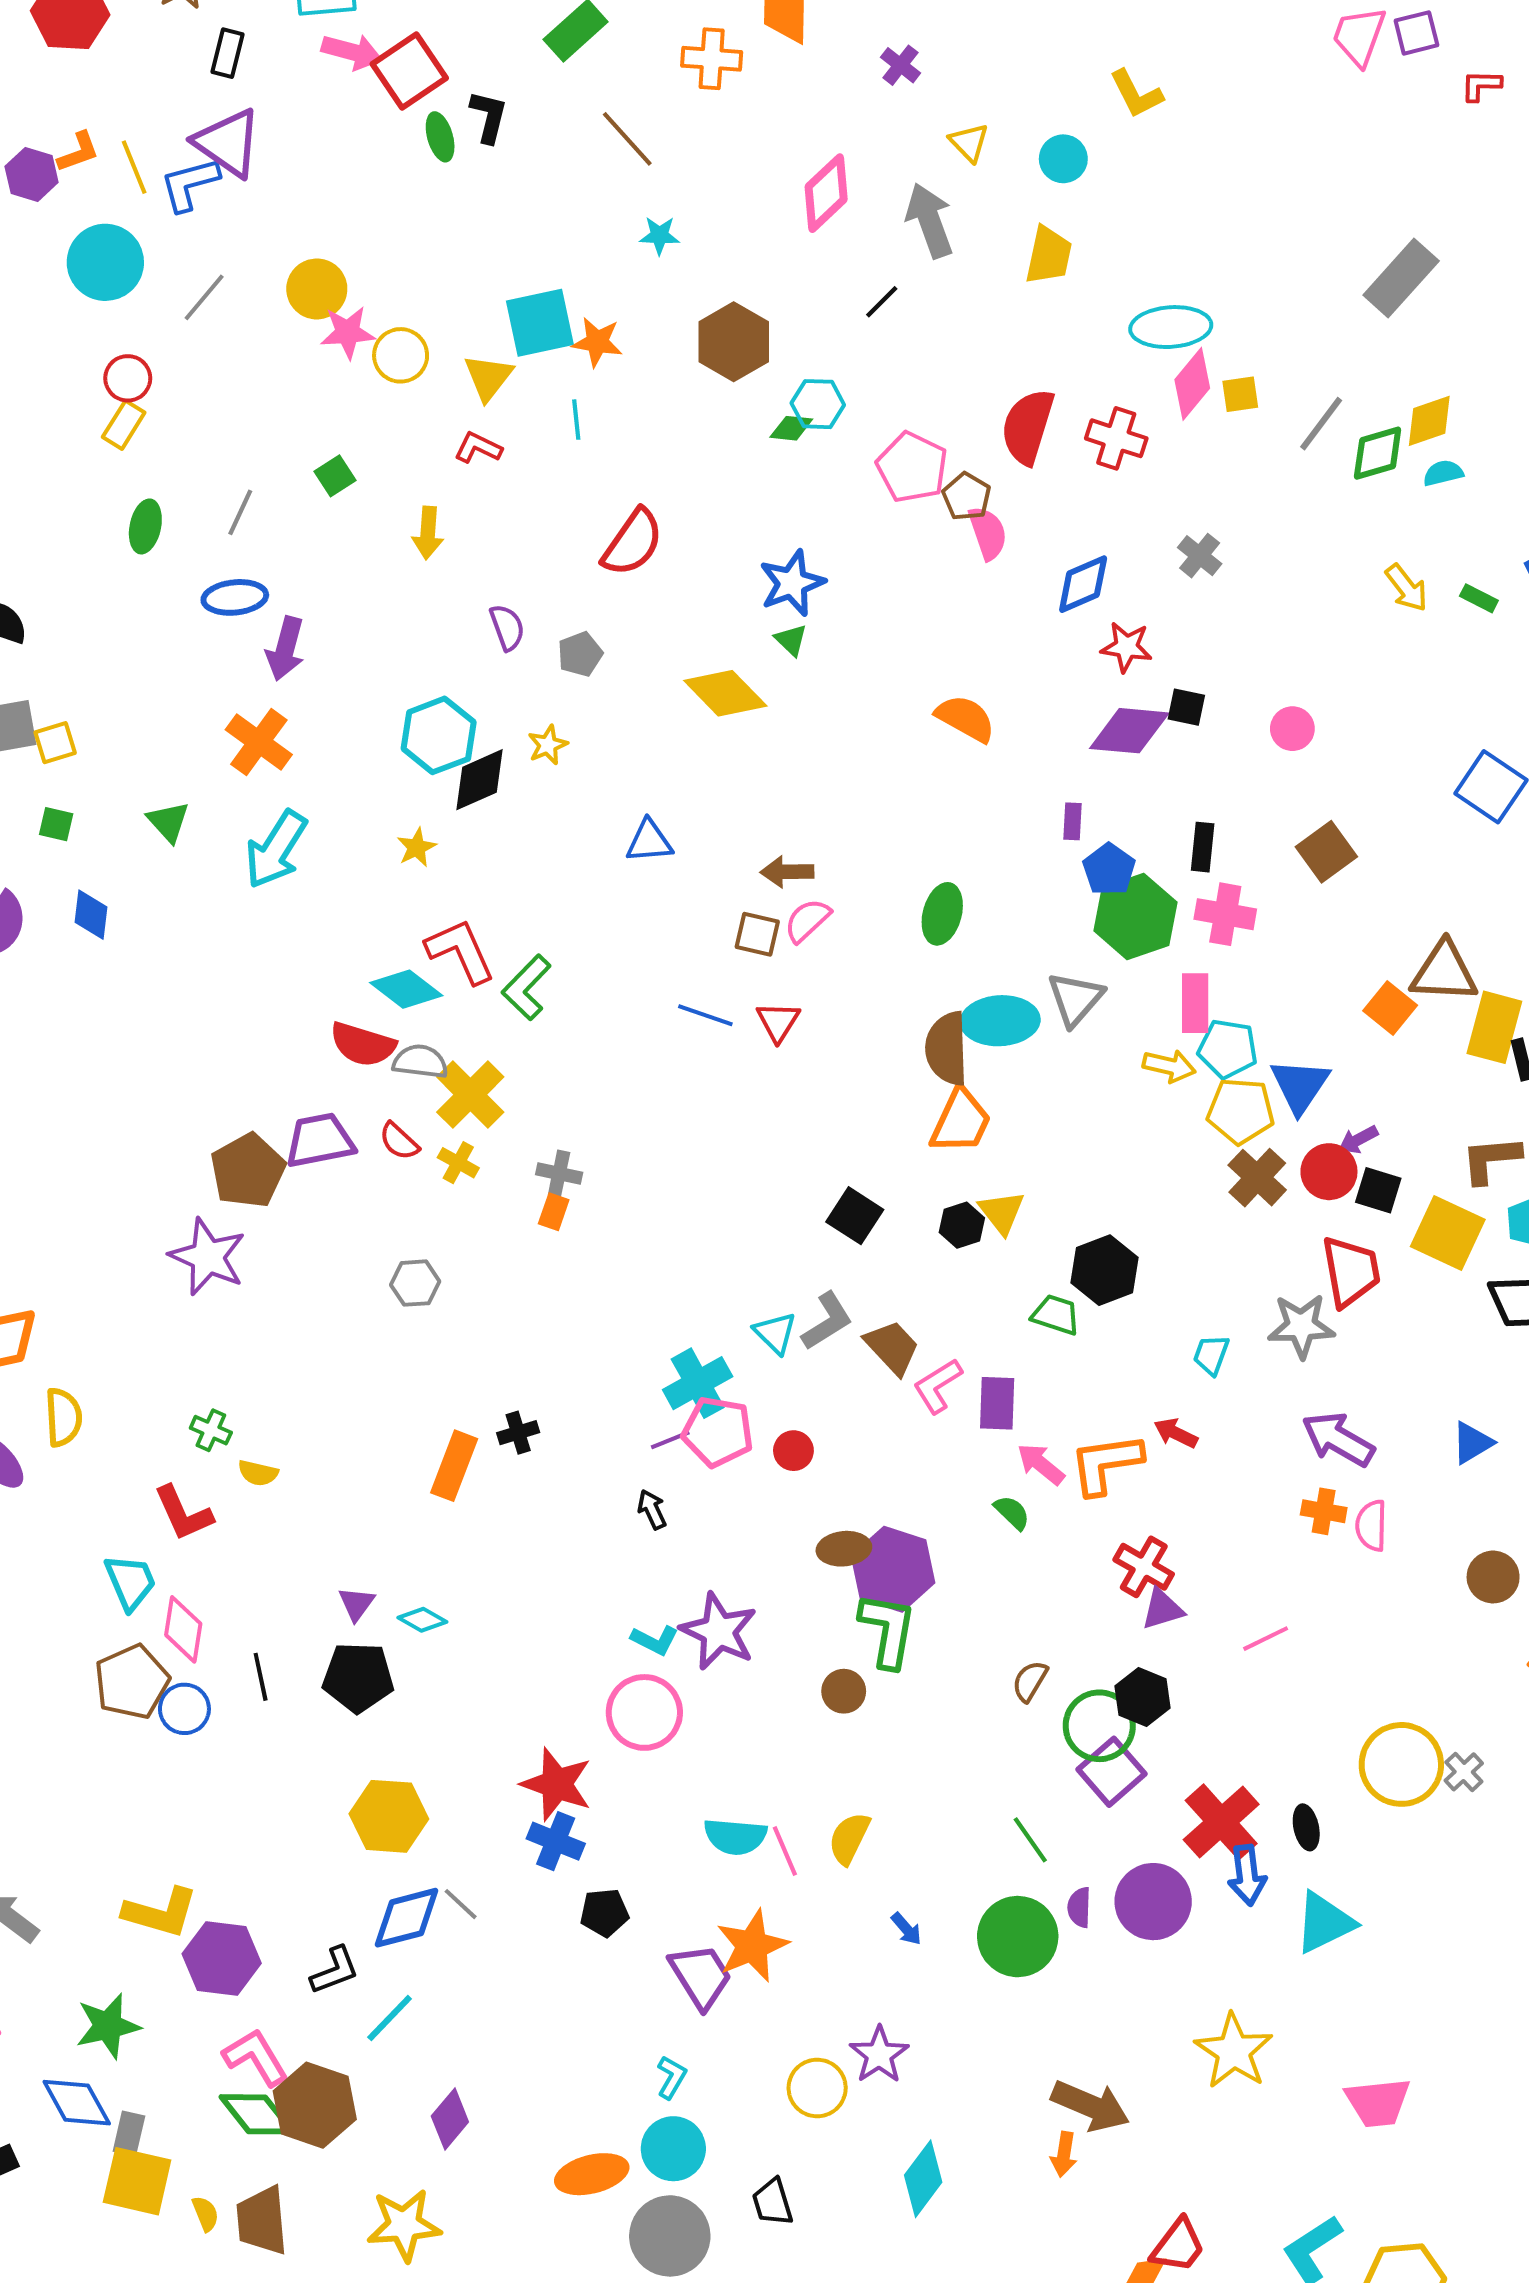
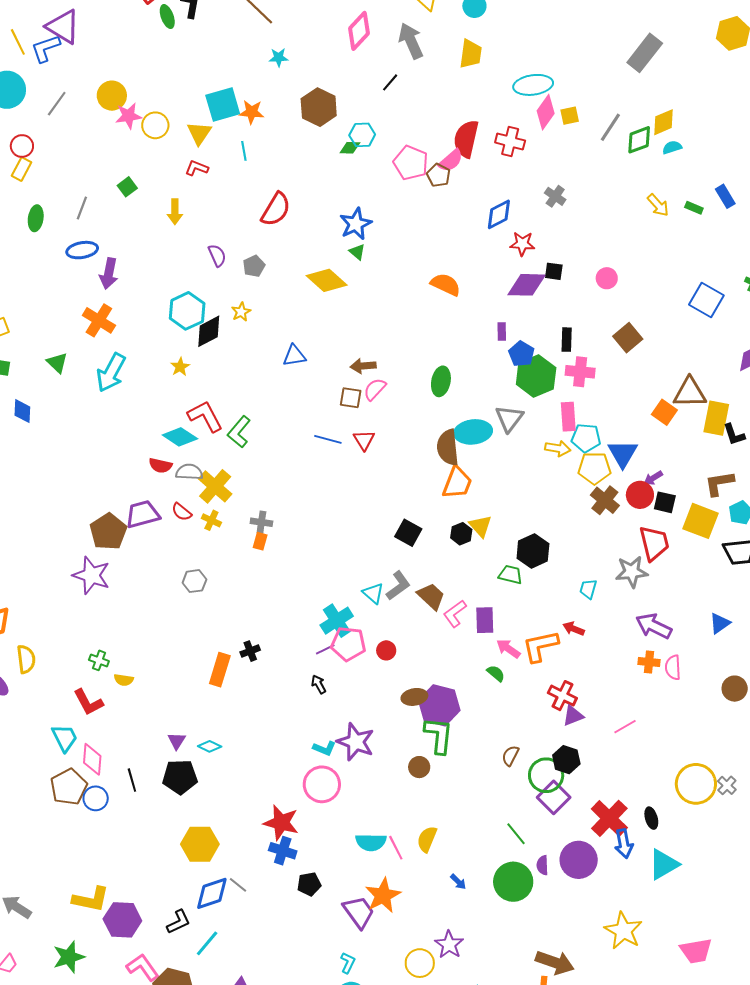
pink semicircle: (988, 533) -> (451, 160), moved, turned 72
red semicircle: (363, 1044) -> (160, 465), size x0.7

